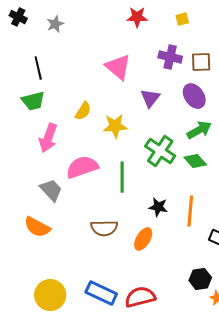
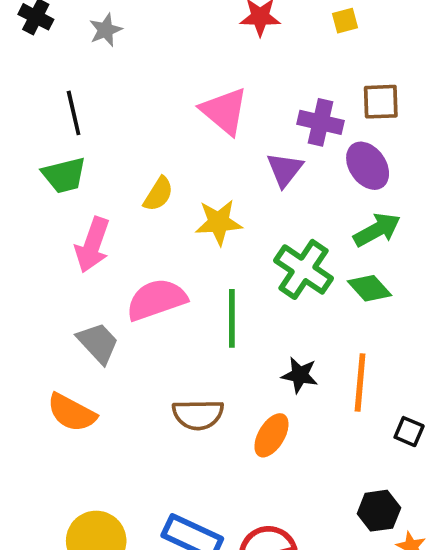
purple cross: (170, 57) -> (320, 122), moved

